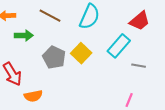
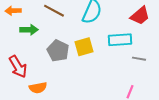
cyan rectangle: (119, 46) -> (120, 40), turned 45
yellow square: (81, 53) -> (84, 47), turned 30

